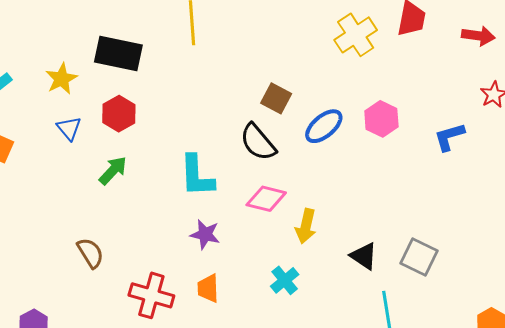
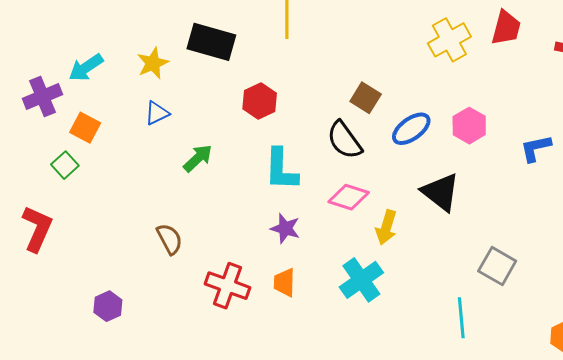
red hexagon: (119, 114) -> (260, 101), moved
blue triangle: (69, 128) -> (157, 113), turned 40
black triangle: (364, 256) -> (441, 192), moved, size x1.4
cyan cross: (285, 280) -> (361, 280), size x1.5

